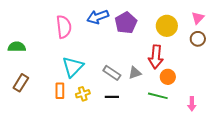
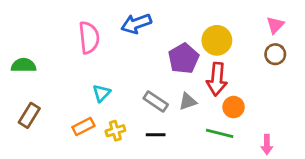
purple pentagon: (126, 23) -> (183, 58), moved
yellow circle: (167, 26) -> (217, 40), moved
cyan triangle: (73, 67) -> (101, 93), size x0.6
orange rectangle: (60, 91) -> (83, 126), turned 63

